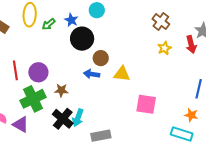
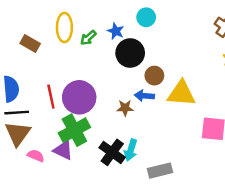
purple circle: (38, 72) -> (79, 97), size x1.4
yellow triangle: (122, 74) -> (181, 93), size x1.4
brown star: (61, 90) -> (125, 108), moved
purple triangle: (21, 124) -> (63, 150), moved

